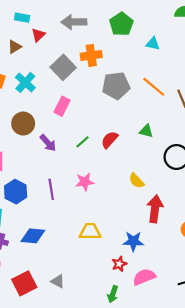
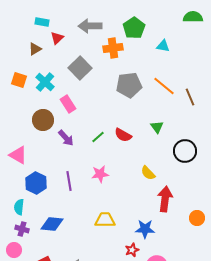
orange cross: (91, 55) -> (113, 48), moved
pink rectangle: (62, 106) -> (68, 104), moved, turned -60
green triangle: (146, 131) -> (157, 127), turned 40
red semicircle: (110, 140) -> (123, 135), turned -102

